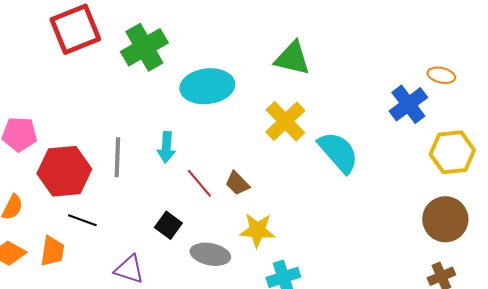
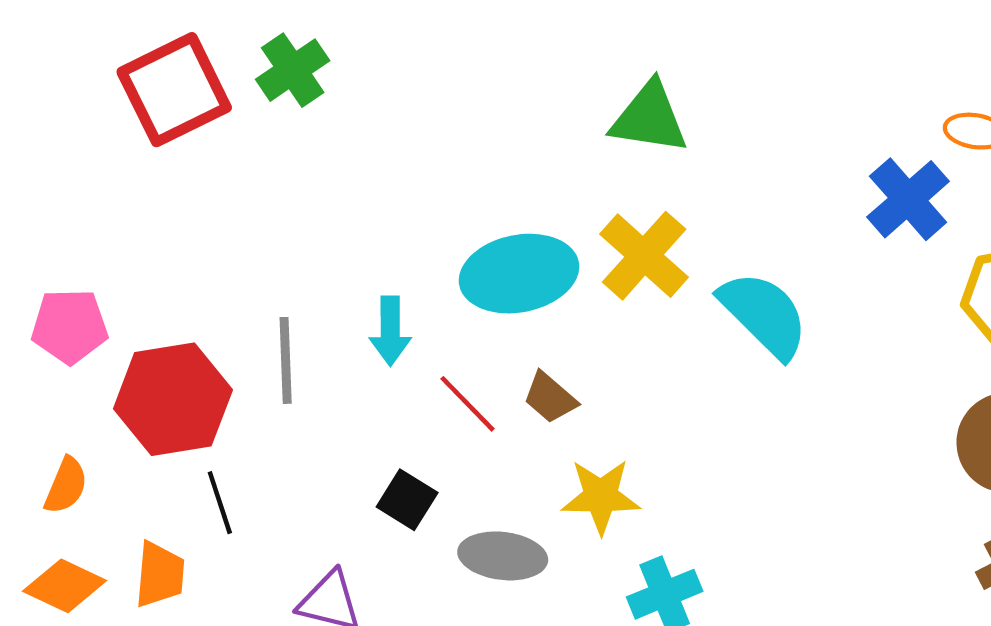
green cross: (144, 47) -> (293, 70), moved, size x0.7
cyan ellipse: (207, 86) -> (519, 274), moved
black line: (82, 220) -> (220, 503), turned 56

